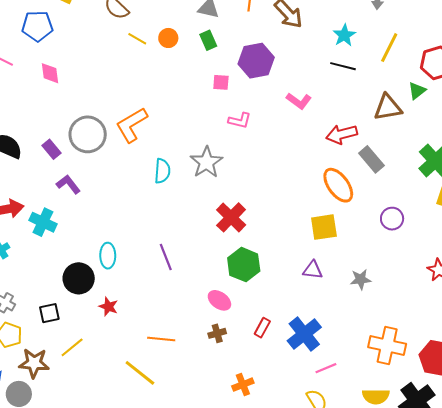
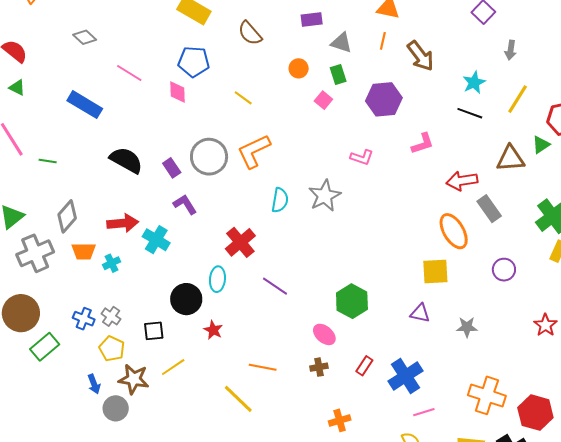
blue pentagon: (37, 26) -> (194, 62), moved
yellow line: (137, 39) -> (243, 98), moved
pink square: (221, 82) -> (323, 100), moved, turned 30
pink L-shape: (299, 101) -> (422, 144), turned -60
red cross: (231, 217) -> (240, 242), moved
purple line: (166, 257) -> (275, 286), turned -40

